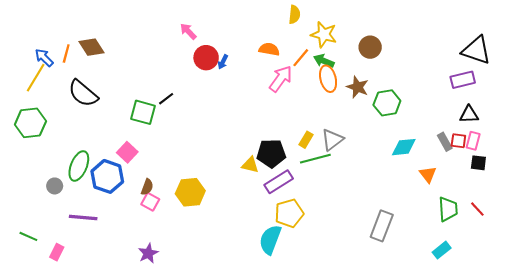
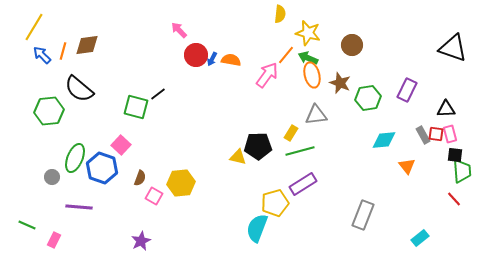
brown diamond: (91, 47) -> (87, 45), turned -65
orange semicircle: (269, 49) -> (231, 60), moved
yellow line: (36, 78) -> (34, 27), moved
purple rectangle: (463, 80) -> (407, 90), moved, turned -50
green hexagon: (30, 123) -> (49, 111), moved
gray triangle: (332, 140) -> (316, 115), moved, turned 30
pink rectangle: (473, 141) -> (450, 134), turned -30
purple rectangle: (279, 182) -> (303, 184), moved
pink square: (150, 202) -> (154, 196), moved
green trapezoid: (448, 209) -> (462, 171), moved

